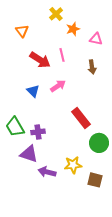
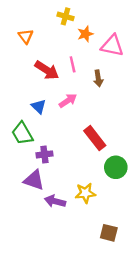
yellow cross: (56, 14) -> (66, 16), turned -32
pink triangle: (96, 39) -> (112, 46), size x1.5
brown arrow: (92, 67) -> (98, 78), moved
green trapezoid: (15, 127) -> (22, 133), moved
brown square: (95, 180) -> (109, 233), moved

